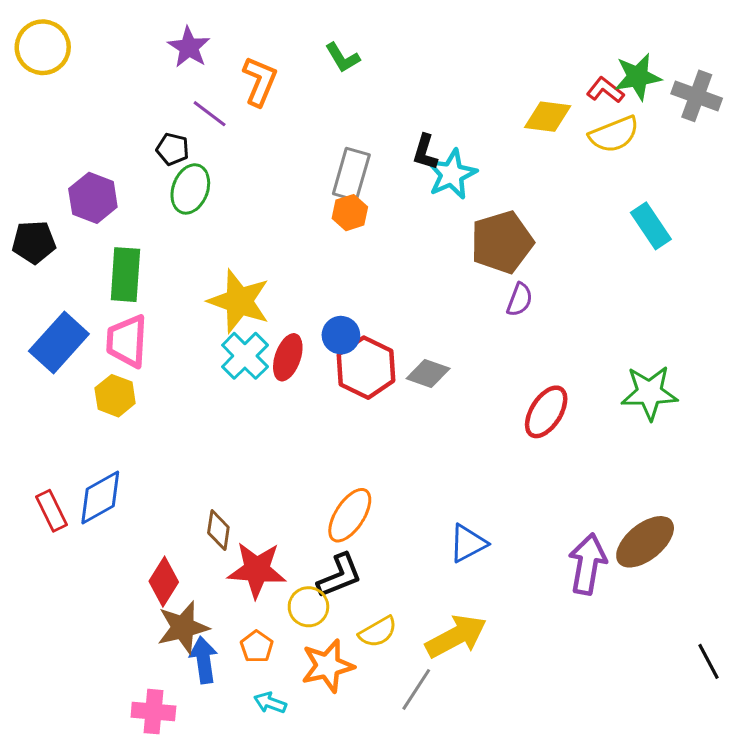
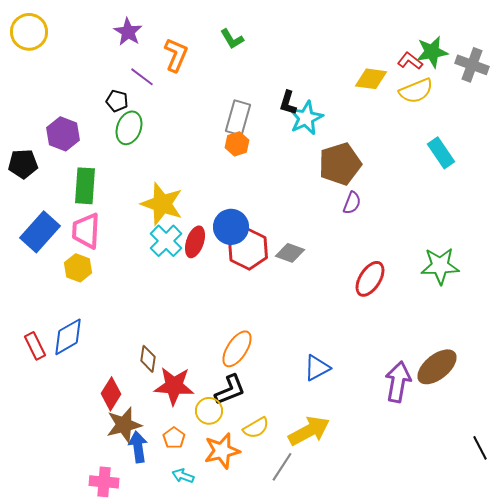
blue circle: (341, 335) -> (231, 227), size x1.4

